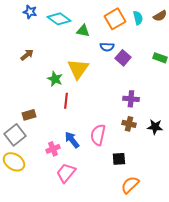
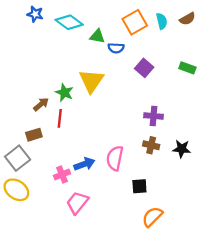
blue semicircle: (107, 47) -> (116, 48), moved
brown arrow: (27, 55) -> (41, 104), moved
red line: (66, 101) -> (60, 118), moved
blue arrow: (72, 140) -> (84, 164), turned 108

